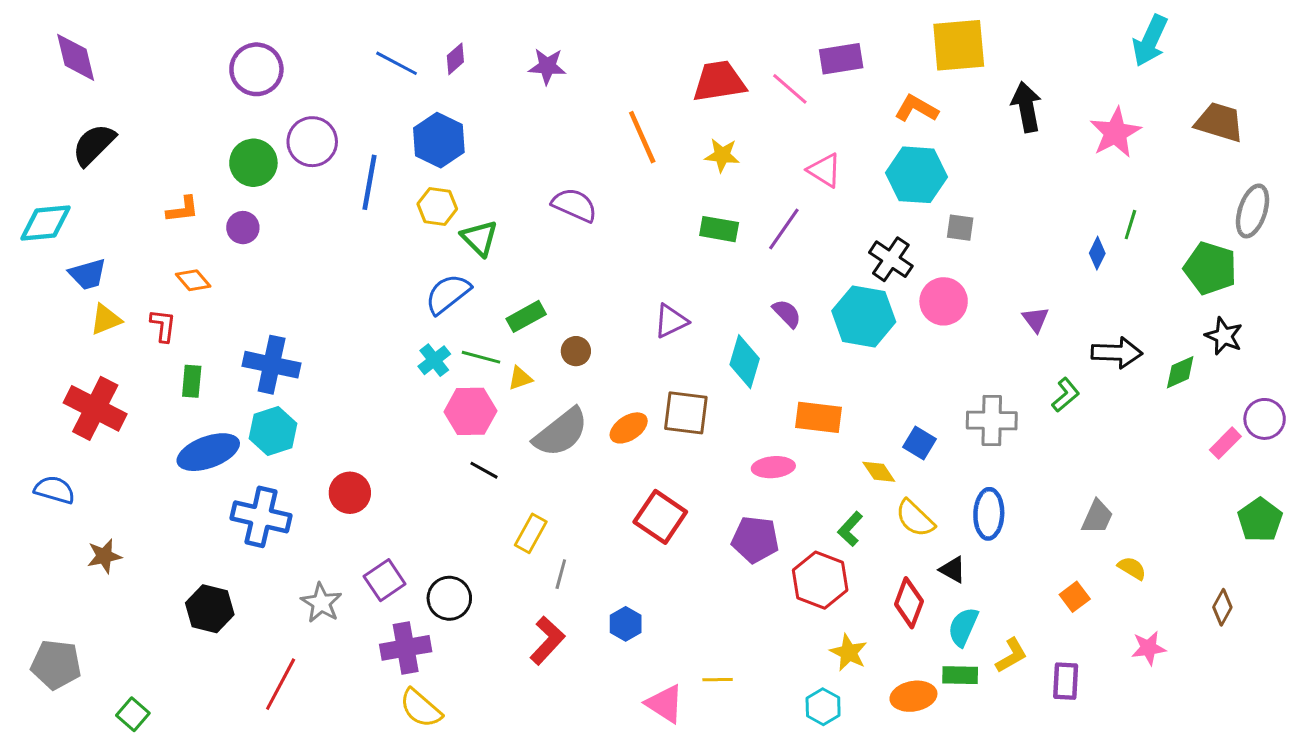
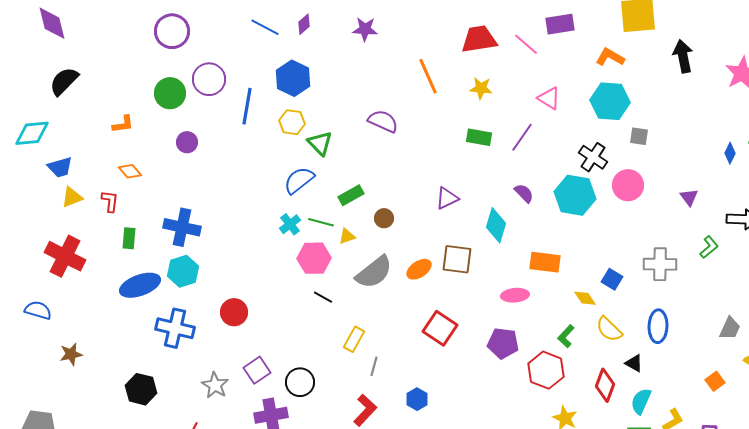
purple circle: (243, 228) -> (187, 142), moved

